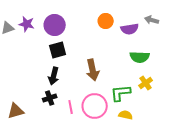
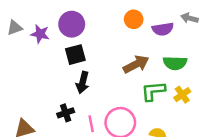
purple star: (27, 24) -> (40, 34), moved
brown arrow: (93, 70) -> (136, 64), moved, turned -105
black arrow: (54, 76) -> (83, 82), moved
green L-shape: (121, 93) -> (153, 91), moved

